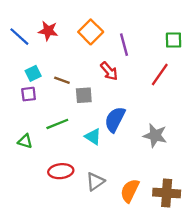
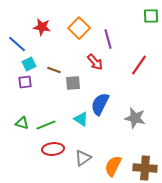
blue line: (19, 37) -> (17, 44), moved
green square: (174, 40) -> (151, 16), moved
green line: (57, 124) -> (46, 125), moved

